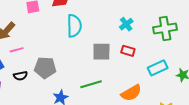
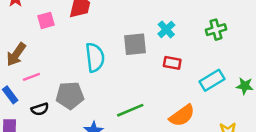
cyan semicircle: (74, 26) -> (95, 57), moved
green cross: (165, 29) -> (216, 30), size x0.7
gray square: (101, 52) -> (135, 44), moved

